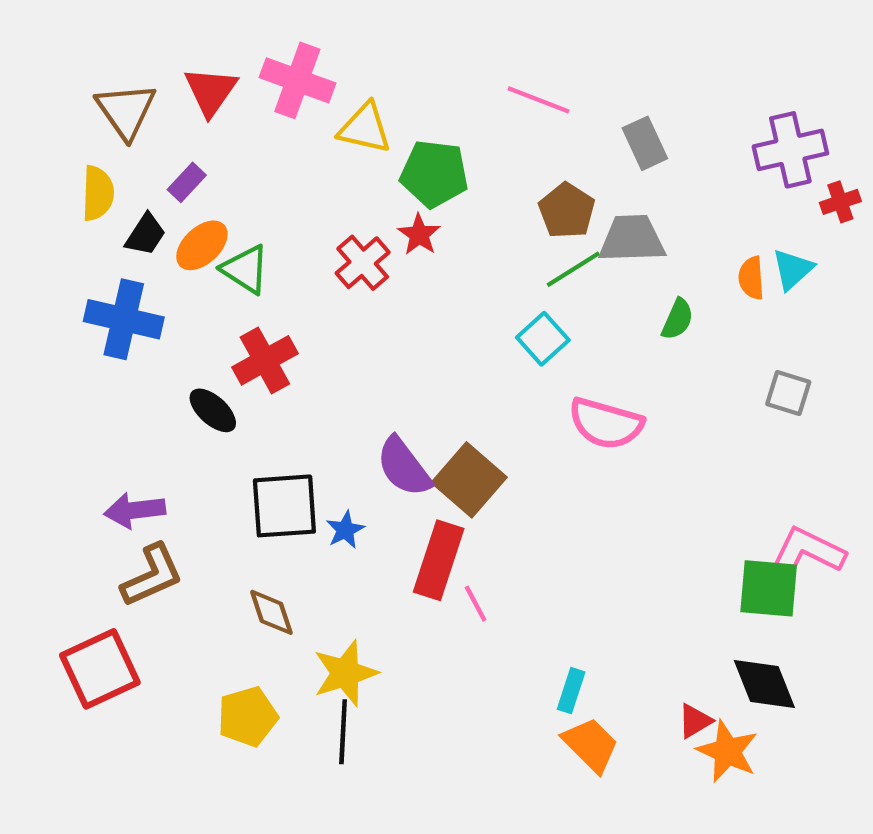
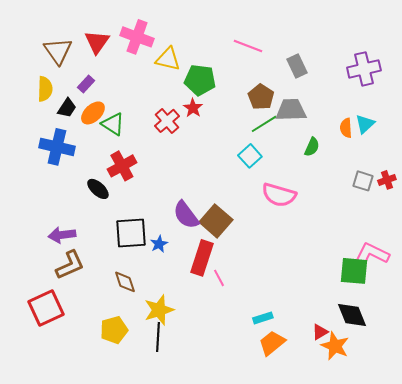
red cross: (840, 202) -> (387, 180), moved
cyan rectangle: (571, 691) -> (263, 318), turned 54
orange trapezoid: (591, 745) -> (272, 343), turned -84

